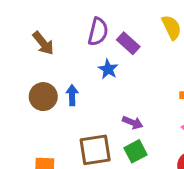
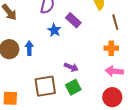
purple rectangle: (128, 43) -> (73, 20), moved

